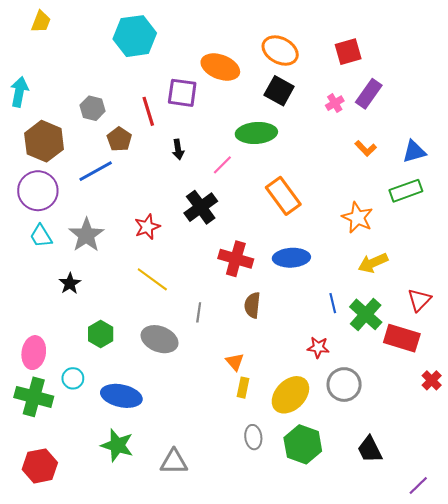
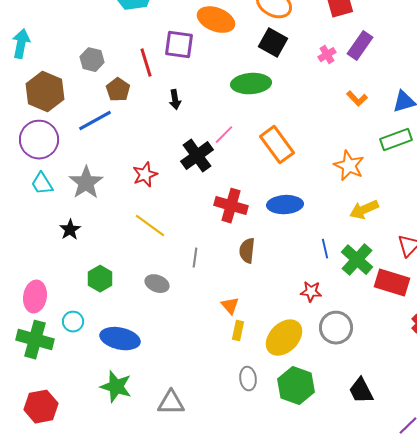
pink line: (222, 165) -> (224, 135), moved
gray ellipse: (160, 339) -> (157, 284), size x0.7

